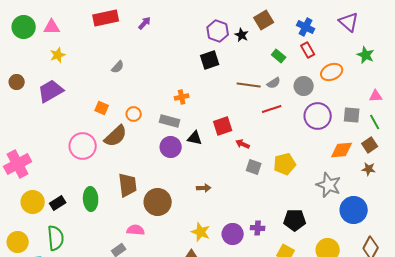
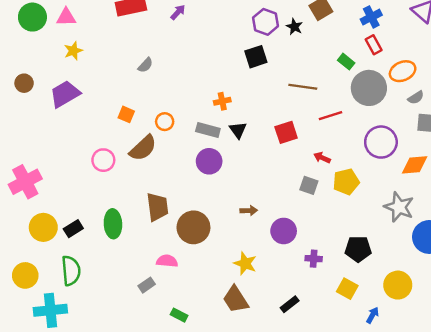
blue cross: (306, 27) -> (371, 17), turned 36
green rectangle: (279, 56) -> (346, 62), moved
gray semicircle: (274, 83) -> (416, 98), moved
gray circle: (304, 86) -> (369, 88), size x1.5
purple circle: (318, 116) -> (381, 142), moved
red square: (223, 126) -> (286, 132), moved
black triangle: (195, 138) -> (238, 130), moved, turned 42
red arrow: (243, 144) -> (322, 158), moved
pink circle: (83, 146) -> (103, 160), size x0.7
purple circle: (233, 234) -> (284, 231), moved

